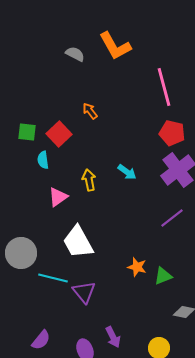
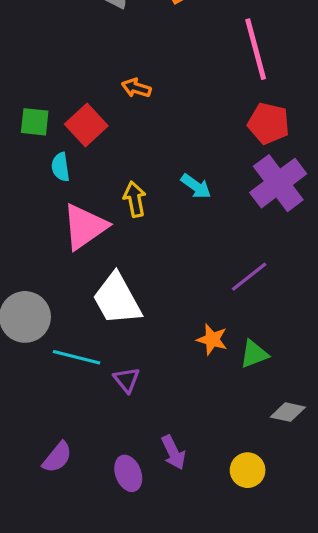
orange arrow: (90, 111) -> (136, 88), turned -36
pink triangle: (58, 197) -> (85, 227), size x1.5
purple line: (172, 218) -> (249, 277), moved
purple triangle: (84, 292) -> (127, 380), size x0.7

